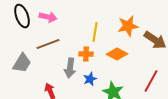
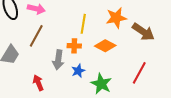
brown line: (48, 44) -> (36, 36), turned -40

